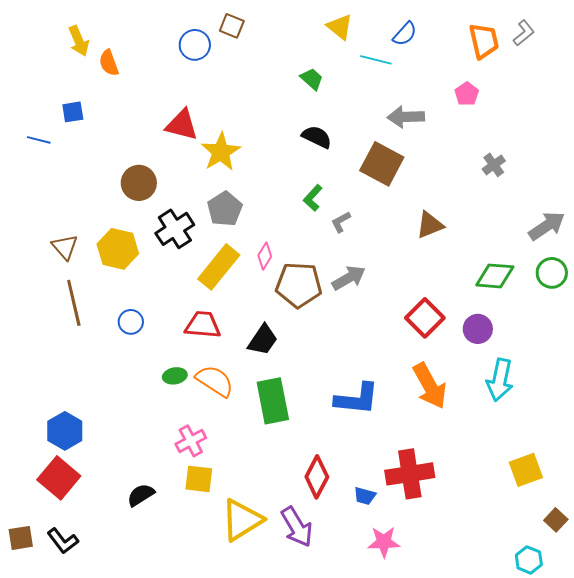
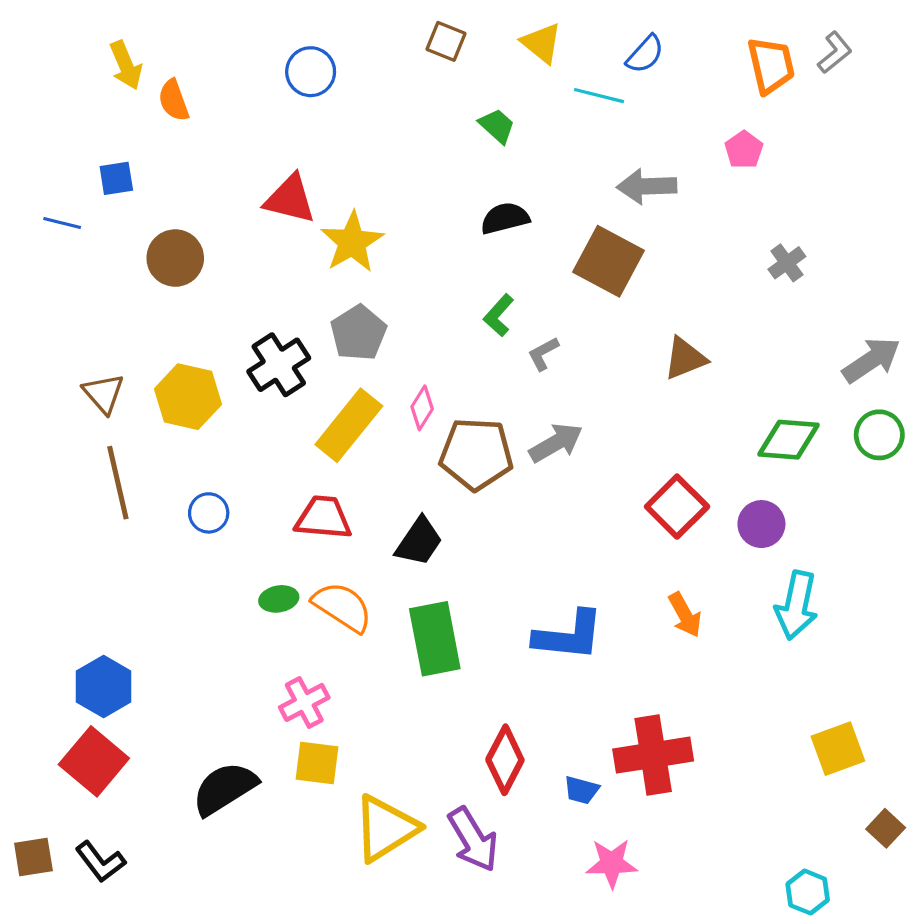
brown square: (232, 26) -> (446, 41), moved
black semicircle: (317, 137) -> (505, 218), turned -40
brown circle: (139, 183) -> (175, 258), moved
orange arrow: (430, 386) -> (685, 615), size x0.6
black semicircle: (141, 495) -> (225, 788), size x1.5
cyan hexagon: (529, 560) -> (808, 892), moved

